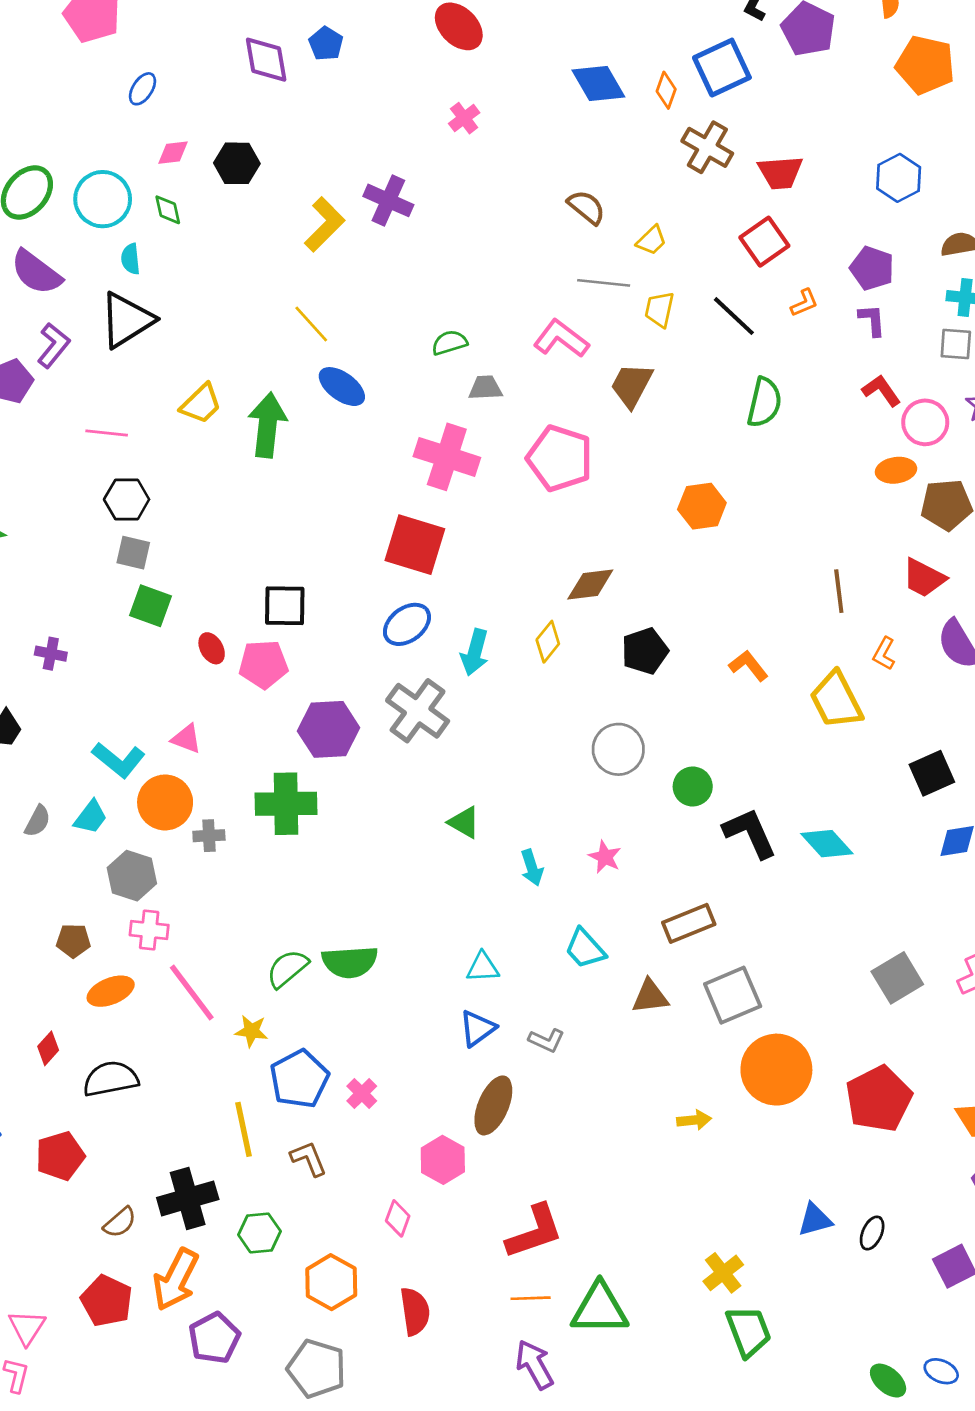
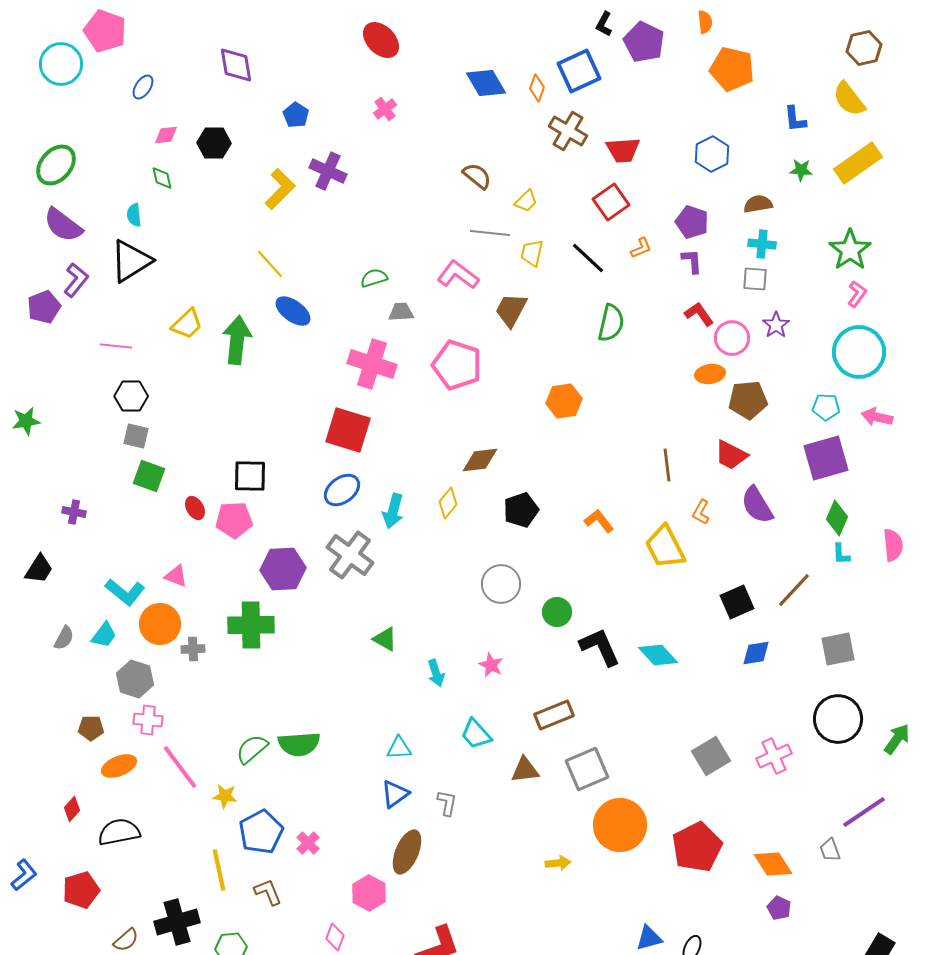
blue pentagon: (326, 44) -> (296, 115), moved
cyan circle: (103, 199) -> (61, 64), moved
gray L-shape: (546, 1040) -> (447, 803), turned -104

